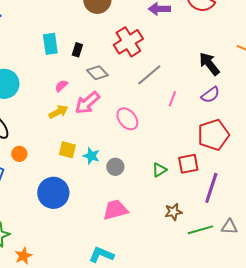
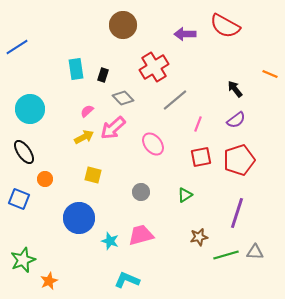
black arrow: (209, 64) -> (235, 89), size x0.7
cyan star: (91, 156) -> (110, 241), moved
red square: (188, 164) -> (201, 157), moved

